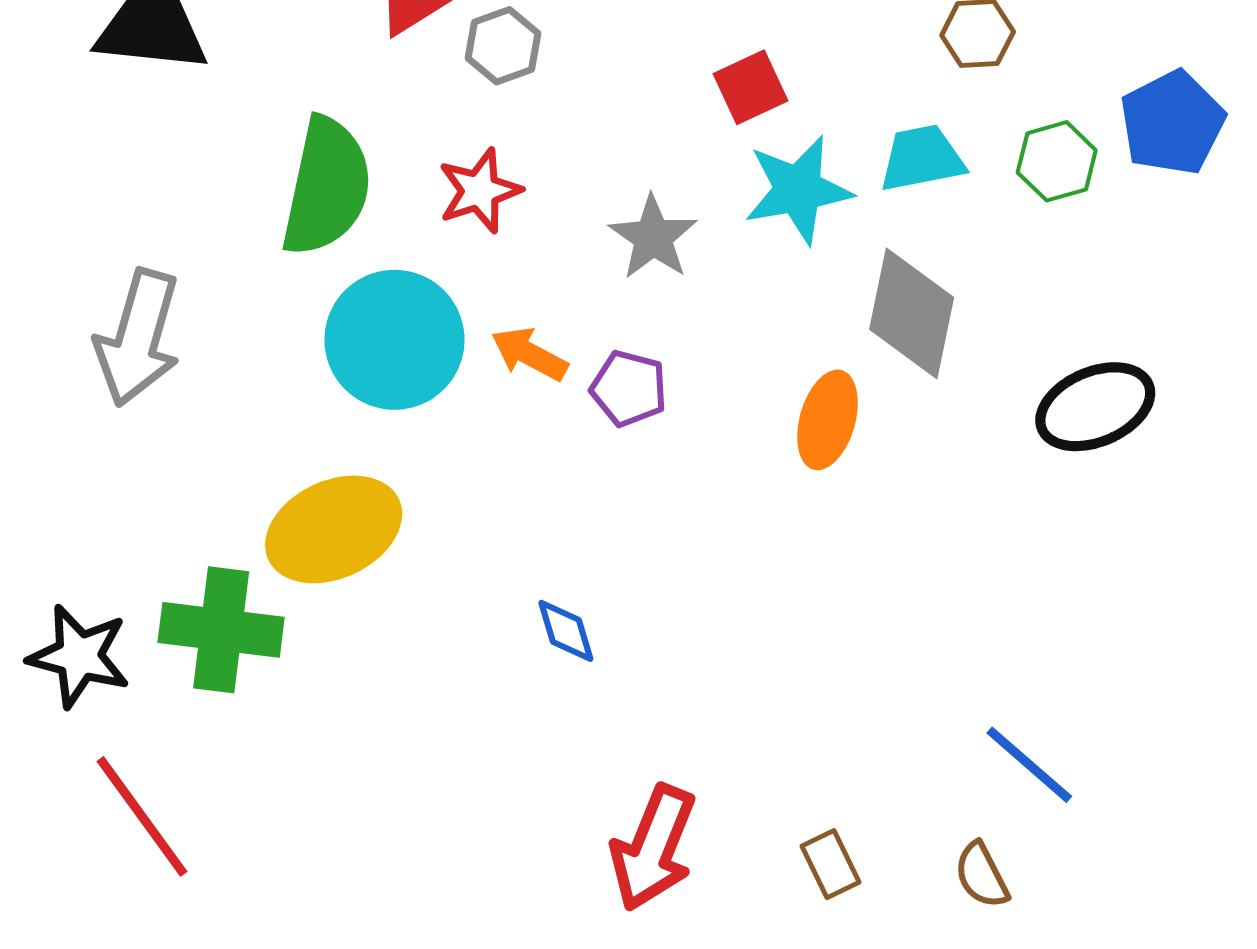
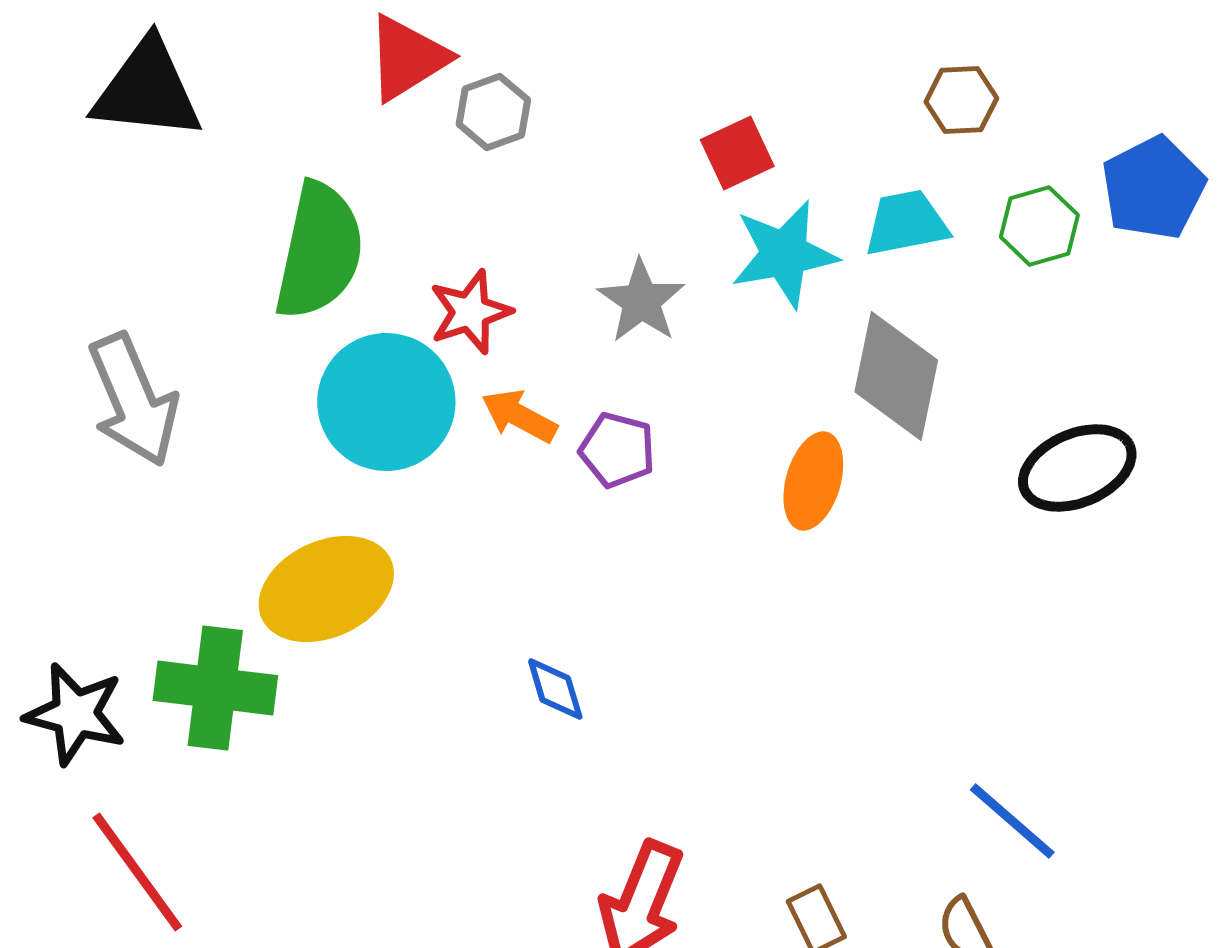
red star: (480, 191) -> (470, 312), moved
gray arrow: (138, 338) -> (133, 400), turned -39

